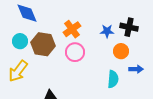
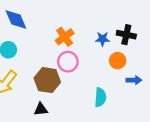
brown hexagon: (43, 44) -> (47, 80), moved
cyan semicircle: (113, 79) -> (100, 97), moved

